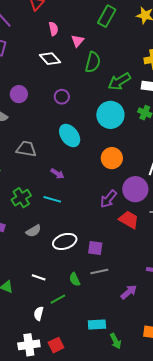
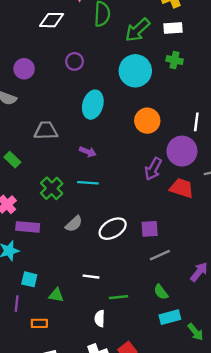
white diamond: (50, 59) -> (52, 20), turned -35
cyan ellipse: (70, 135) -> (93, 105), turned 65
green semicircle: (75, 279) -> (161, 292), moved
green line: (58, 299) -> (119, 297), turned 35

